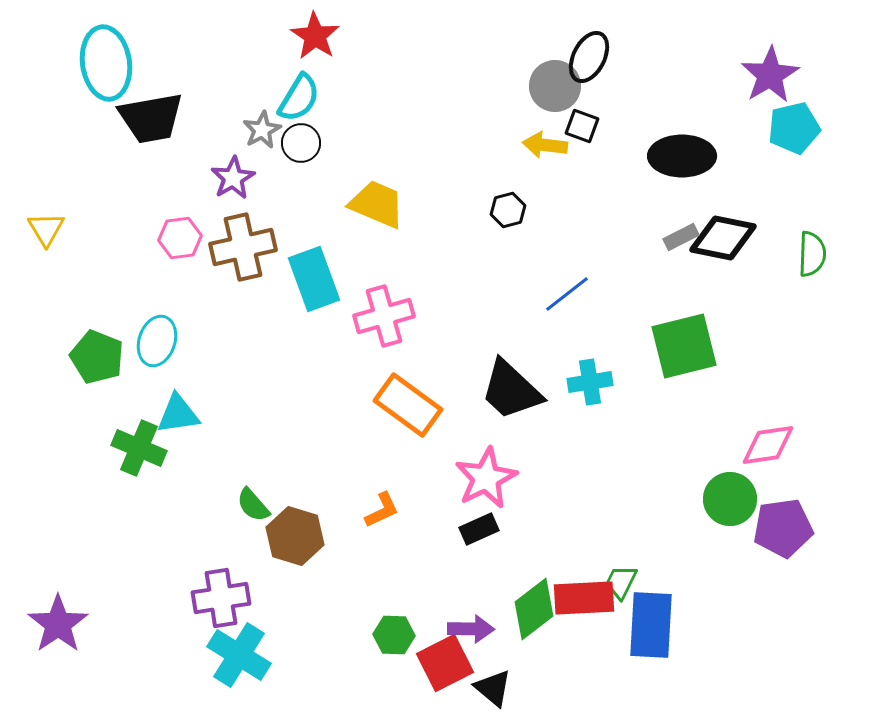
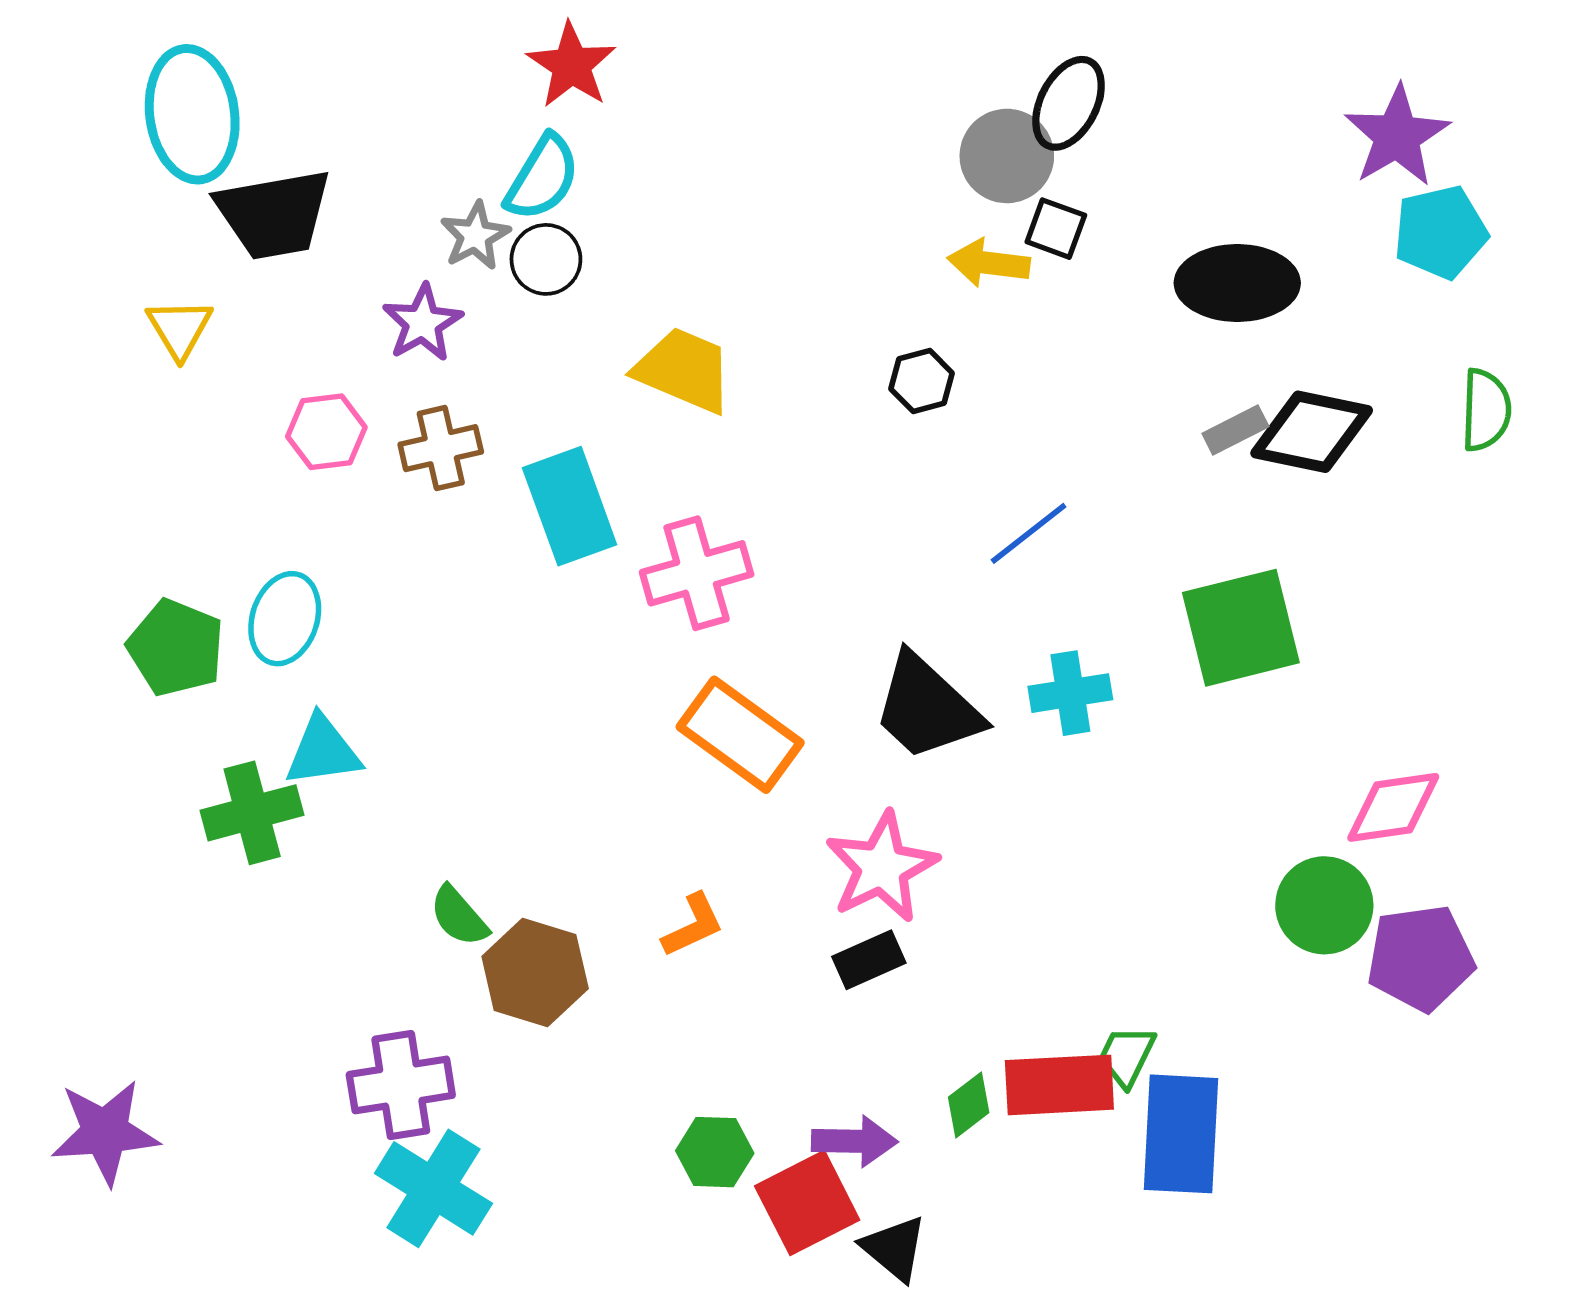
yellow triangle: (46, 229) -> (179, 328), moved
brown cross: (243, 247) -> (441, 448), size x0.7
green semicircle: (812, 254) -> (1486, 410), moved
green cross: (139, 448) -> (252, 813), turned -38
green diamond: (534, 609) -> (969, 1105), size x0.6
purple star: (58, 624) -> (105, 1132), turned 30

